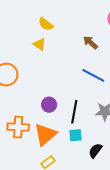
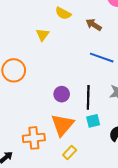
yellow semicircle: (46, 24) -> (63, 13), moved
yellow triangle: (39, 44) -> (43, 35), turned 40
orange cross: (18, 127) -> (34, 138), moved

